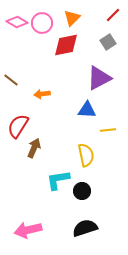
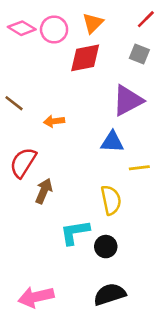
gray square: (108, 42) -> (139, 54), turned -35

